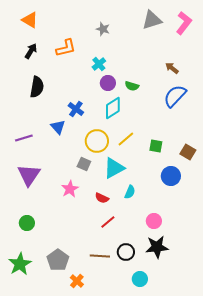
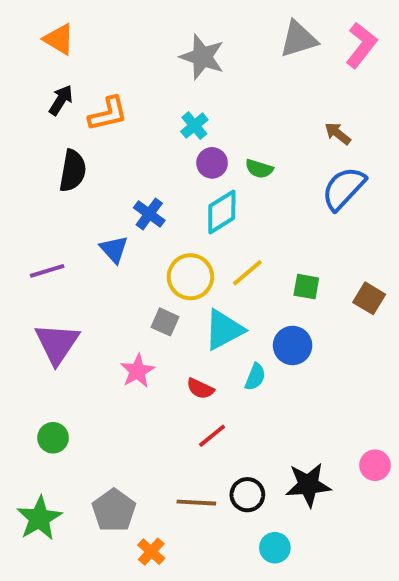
gray star: (103, 29) -> (202, 57), size x1.6
orange L-shape: (66, 48) -> (108, 114), moved
blue circle: (171, 176) -> (293, 345), moved
pink circle: (154, 221) -> (375, 465), moved

